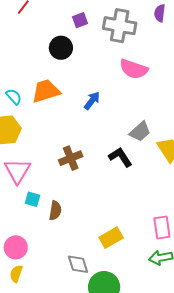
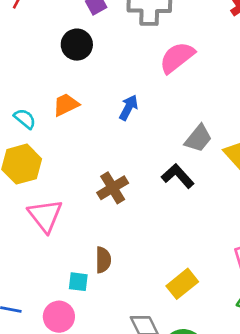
pink semicircle: (134, 69) -> (177, 57), turned 132
orange trapezoid: (46, 91) -> (66, 105), size x0.7
cyan square: (33, 199) -> (78, 282), moved

